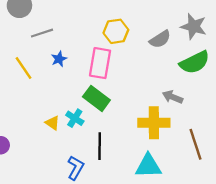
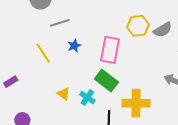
yellow hexagon: (116, 31) -> (138, 26), moved
yellow triangle: (52, 123) -> (64, 94), moved
yellow cross: (154, 123) -> (136, 103), moved

